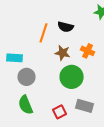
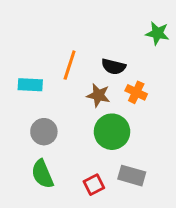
black semicircle: (66, 27) -> (113, 67), moved
cyan rectangle: (15, 58) -> (30, 85), moved

